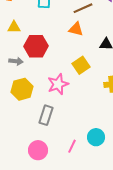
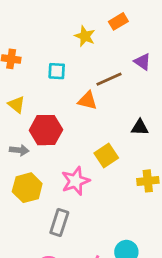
yellow triangle: (14, 27) -> (16, 105), turned 40
orange triangle: (76, 29) -> (88, 101), moved

